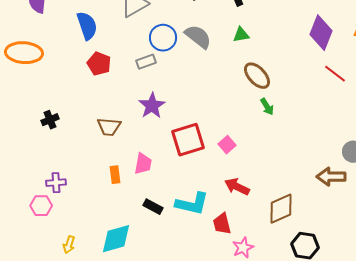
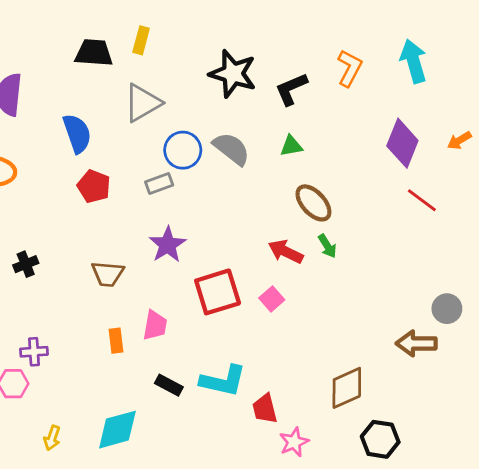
red arrow: (237, 187) -> (286, 252), moved

